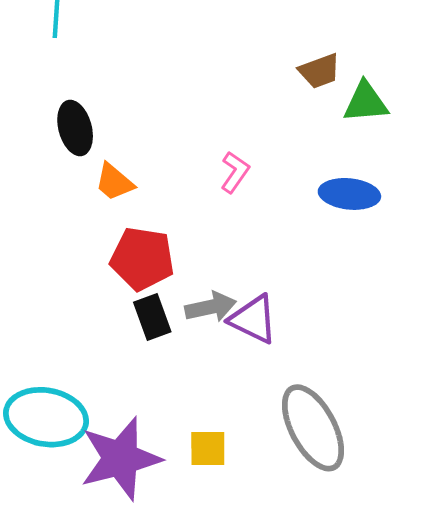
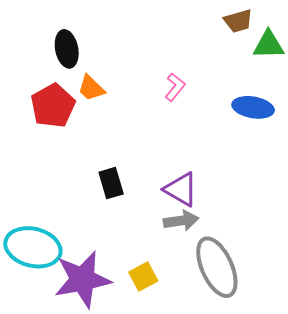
red pentagon: (142, 259) -> (53, 106), moved, turned 30
gray arrow: (211, 307) -> (181, 221), moved
yellow square: (208, 449) -> (143, 277), turned -32

